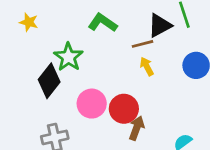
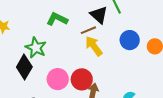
black triangle: (160, 25) -> (99, 15), turned -42
yellow arrow: (147, 66) -> (94, 46), size x1.5

